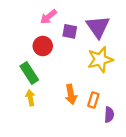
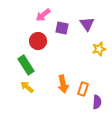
purple triangle: (98, 27) -> (87, 24), size x0.7
yellow star: (100, 59) -> (99, 49), moved, size x0.6
yellow arrow: (30, 98) -> (27, 87), turned -40

